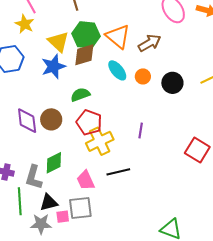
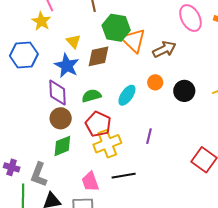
green hexagon: (86, 35) -> (116, 28), moved
yellow triangle: (58, 42) -> (74, 41), size x0.7
blue star: (53, 66) -> (67, 66), turned -30
cyan ellipse: (117, 70) -> (127, 95), moved, turned 70
purple diamond: (27, 121) -> (58, 93), moved
green diamond: (54, 163) -> (62, 146), moved

